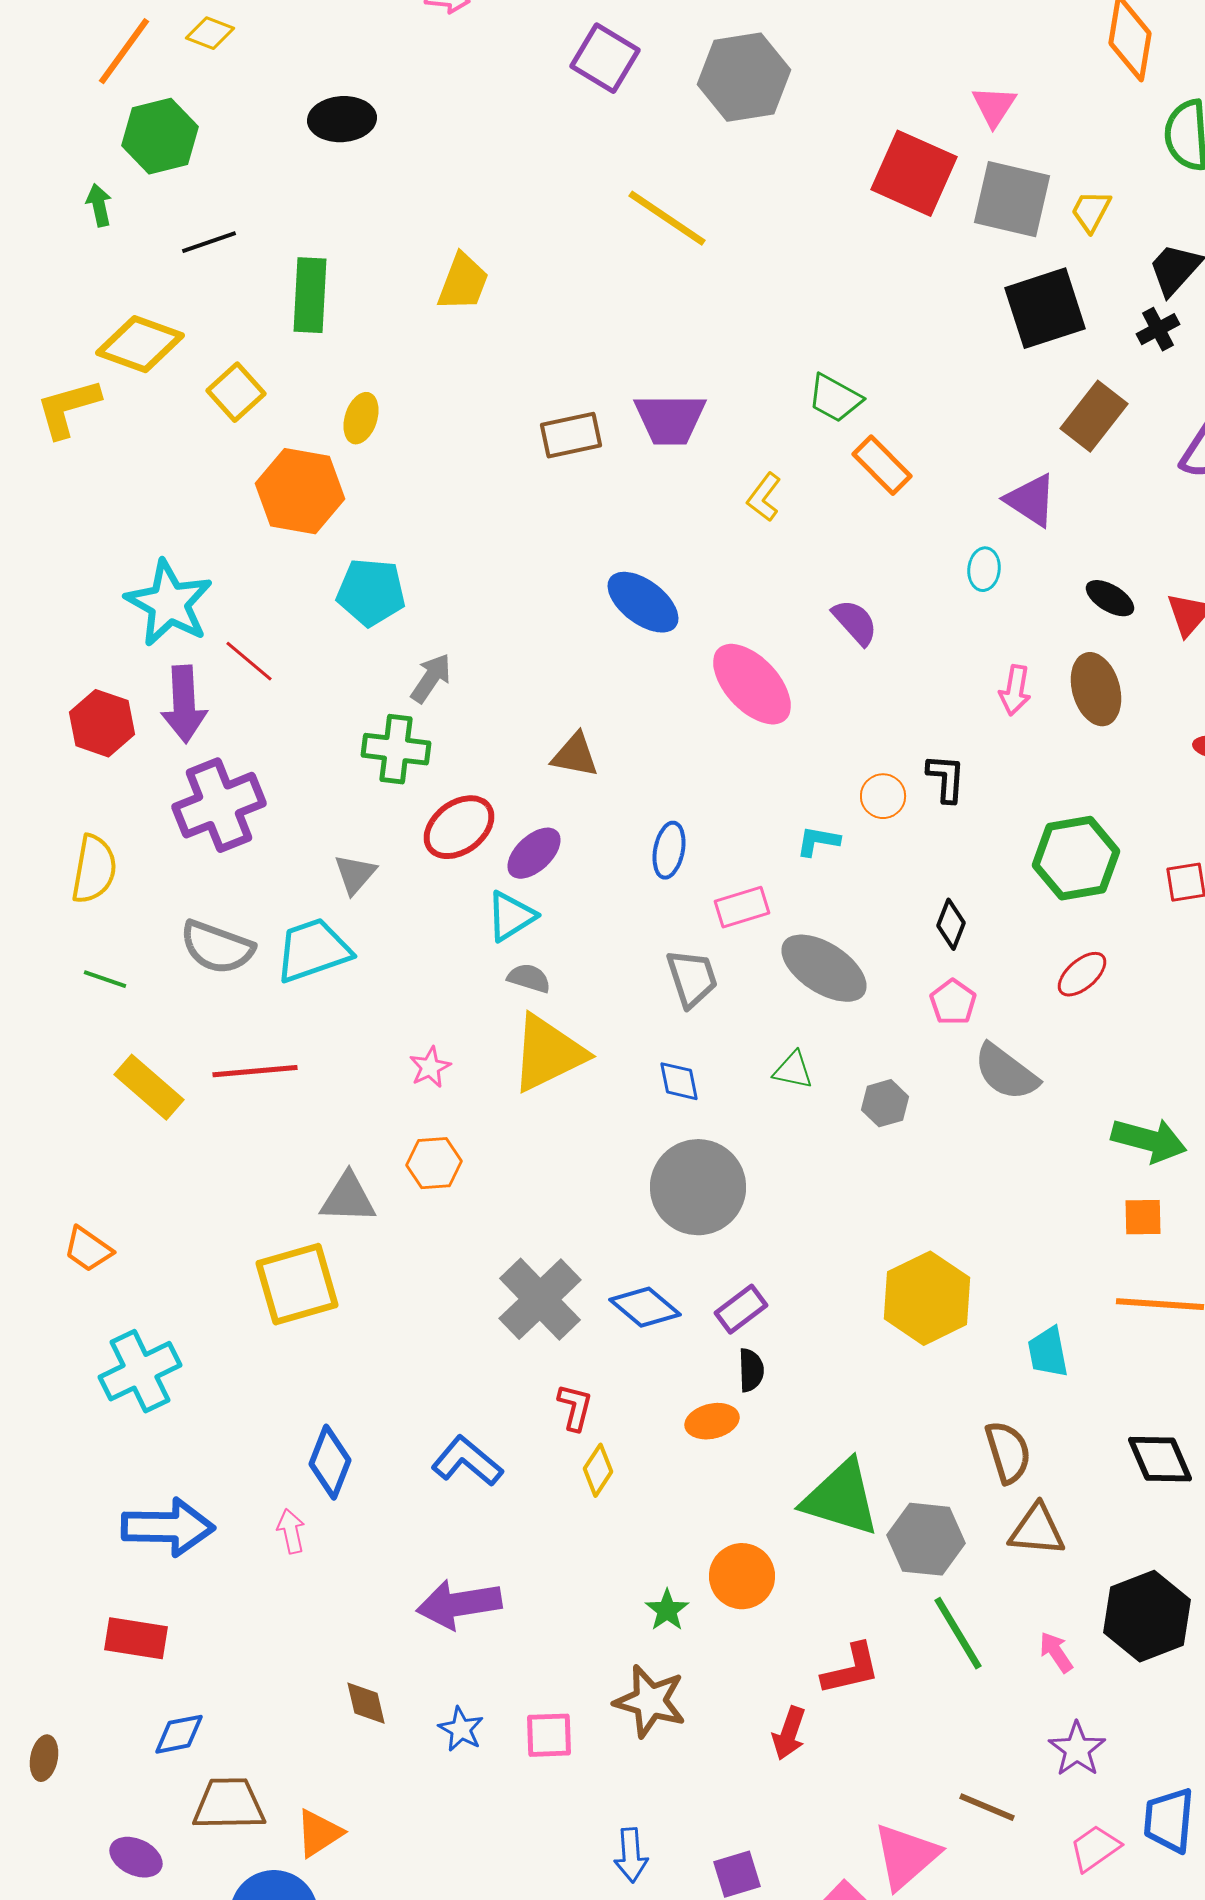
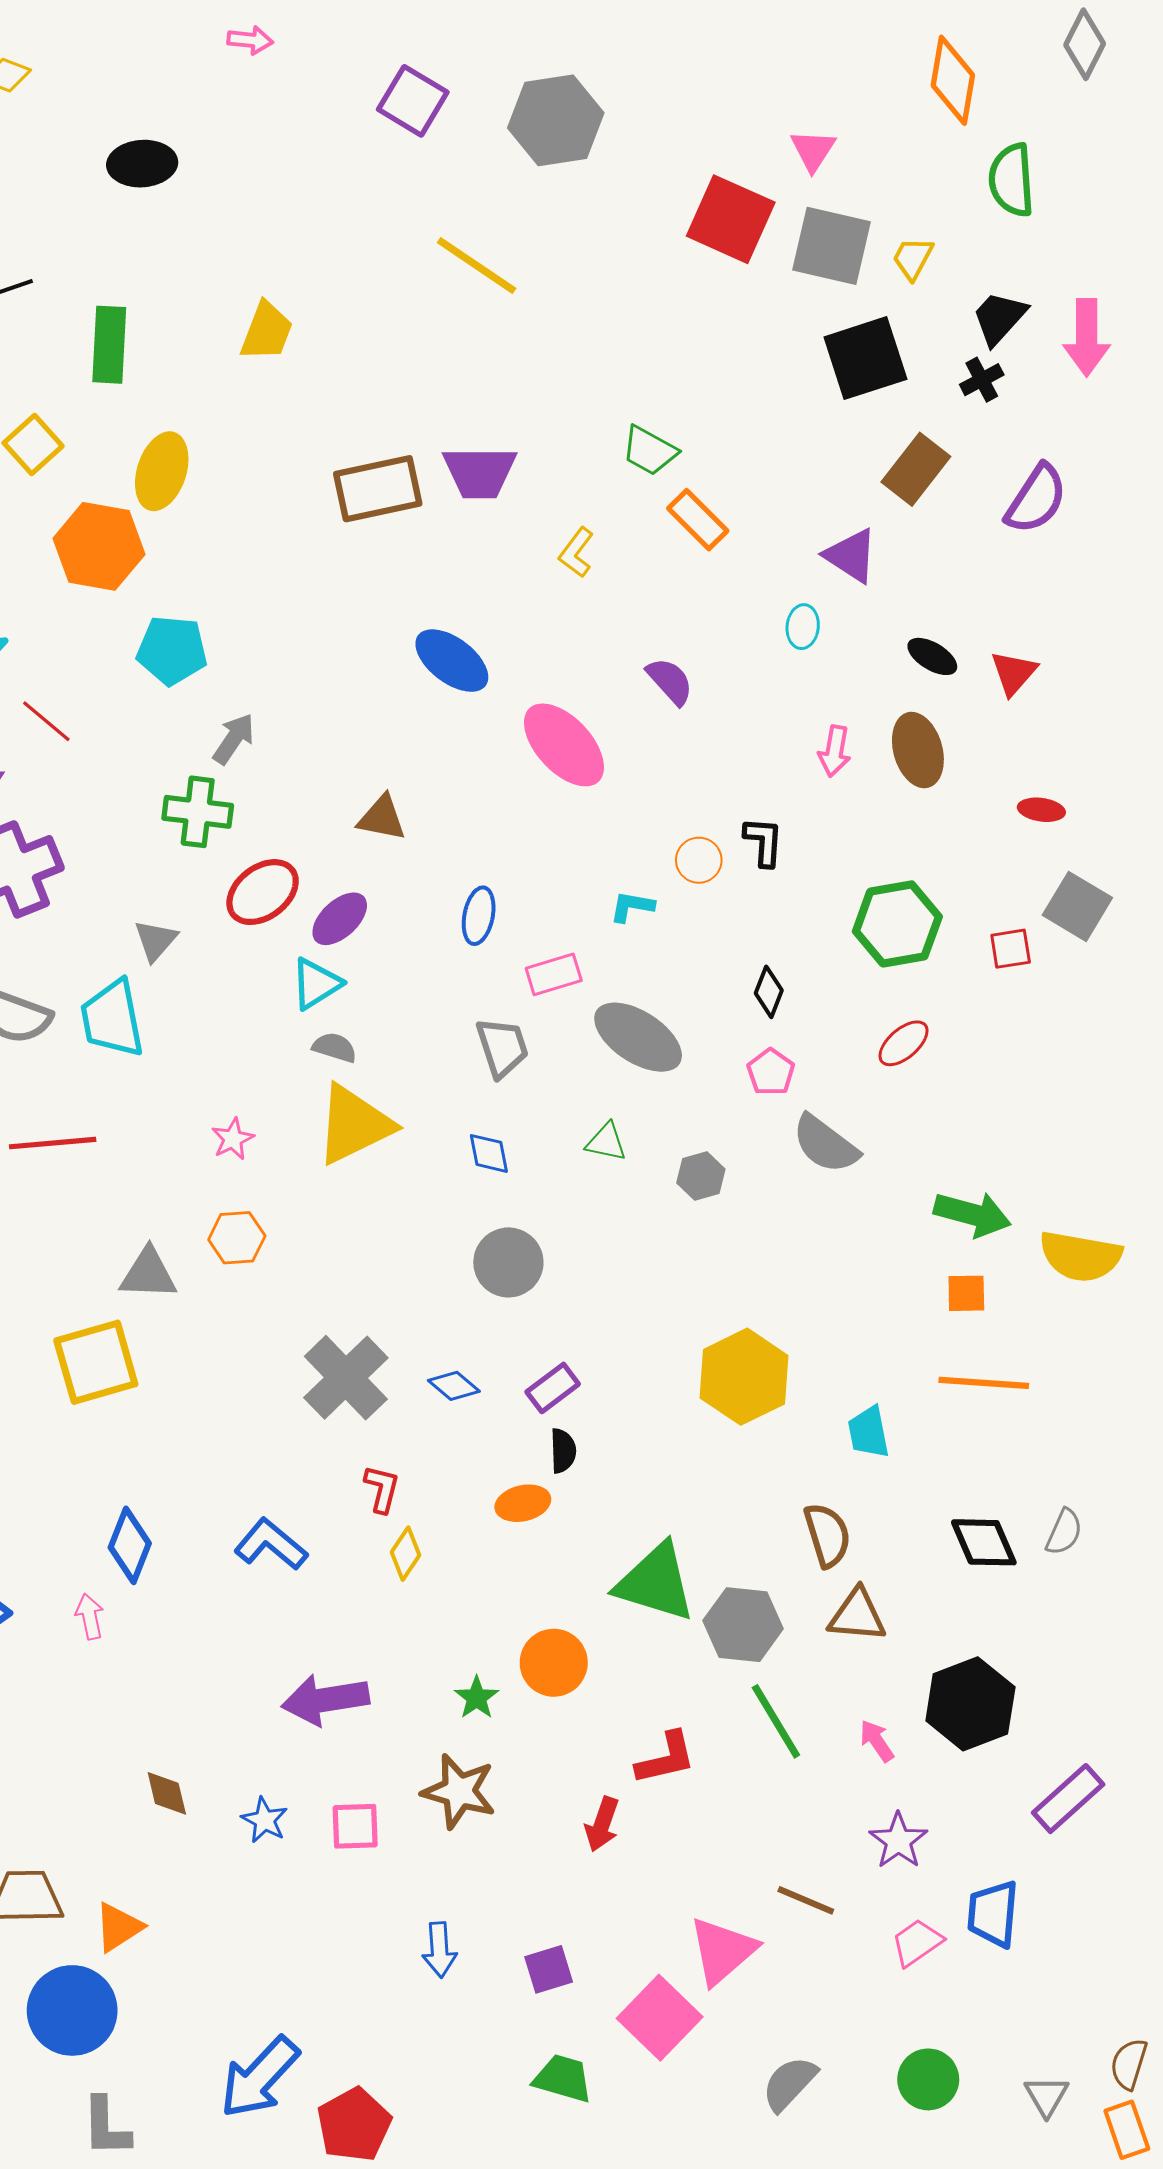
yellow ellipse: (361, 418) -> (162, 471), size x1.5
brown rectangle: (571, 435) -> (378, 489), size x1.4
cyan trapezoid: (313, 950) -> (112, 1019), turned -82
gray circle: (698, 1187) -> (508, 1262), size x0.7
blue diamond: (645, 1307) -> (454, 1386), size x0.7
purple arrow: (459, 1604) -> (325, 1700), moved

